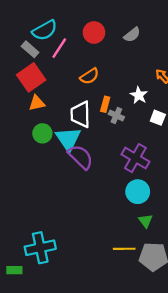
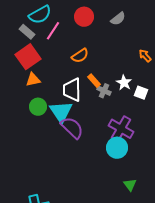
white star: (139, 95) -> (124, 83), moved
orange rectangle: (105, 104) -> (94, 81), turned -56
cyan circle: (138, 192) -> (117, 148), moved

